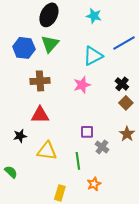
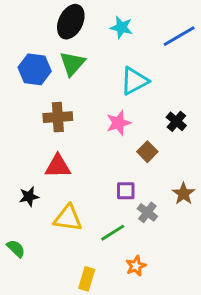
cyan star: (94, 16) -> (121, 27), moved
blue line: (124, 43) -> (179, 36), moved
brown square: (126, 103) -> (147, 152), moved
green line: (78, 161) -> (113, 233), turned 66

